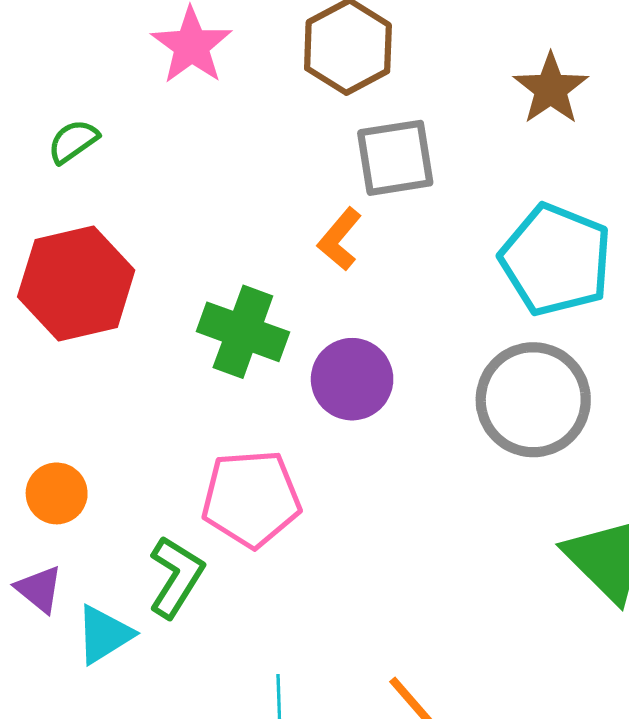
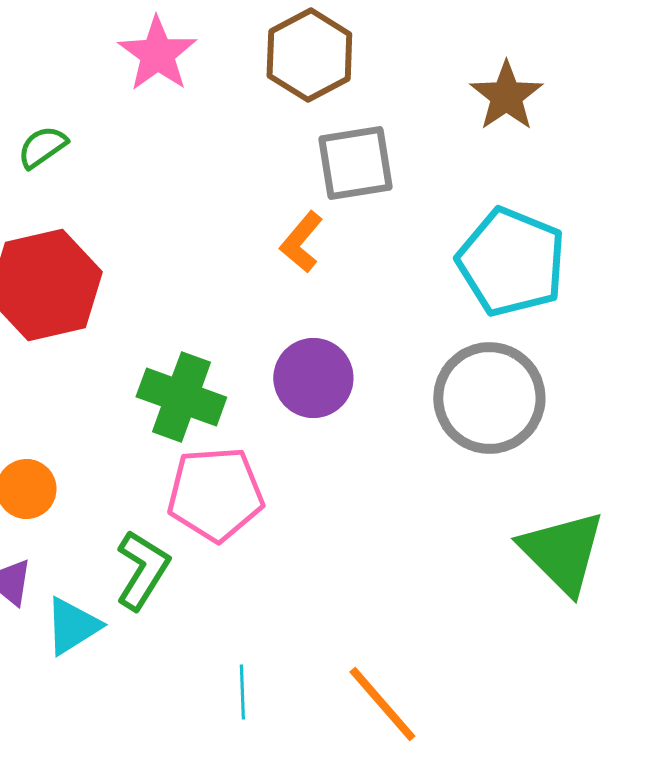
green cross: (243, 332) -> (181, 397), moved

